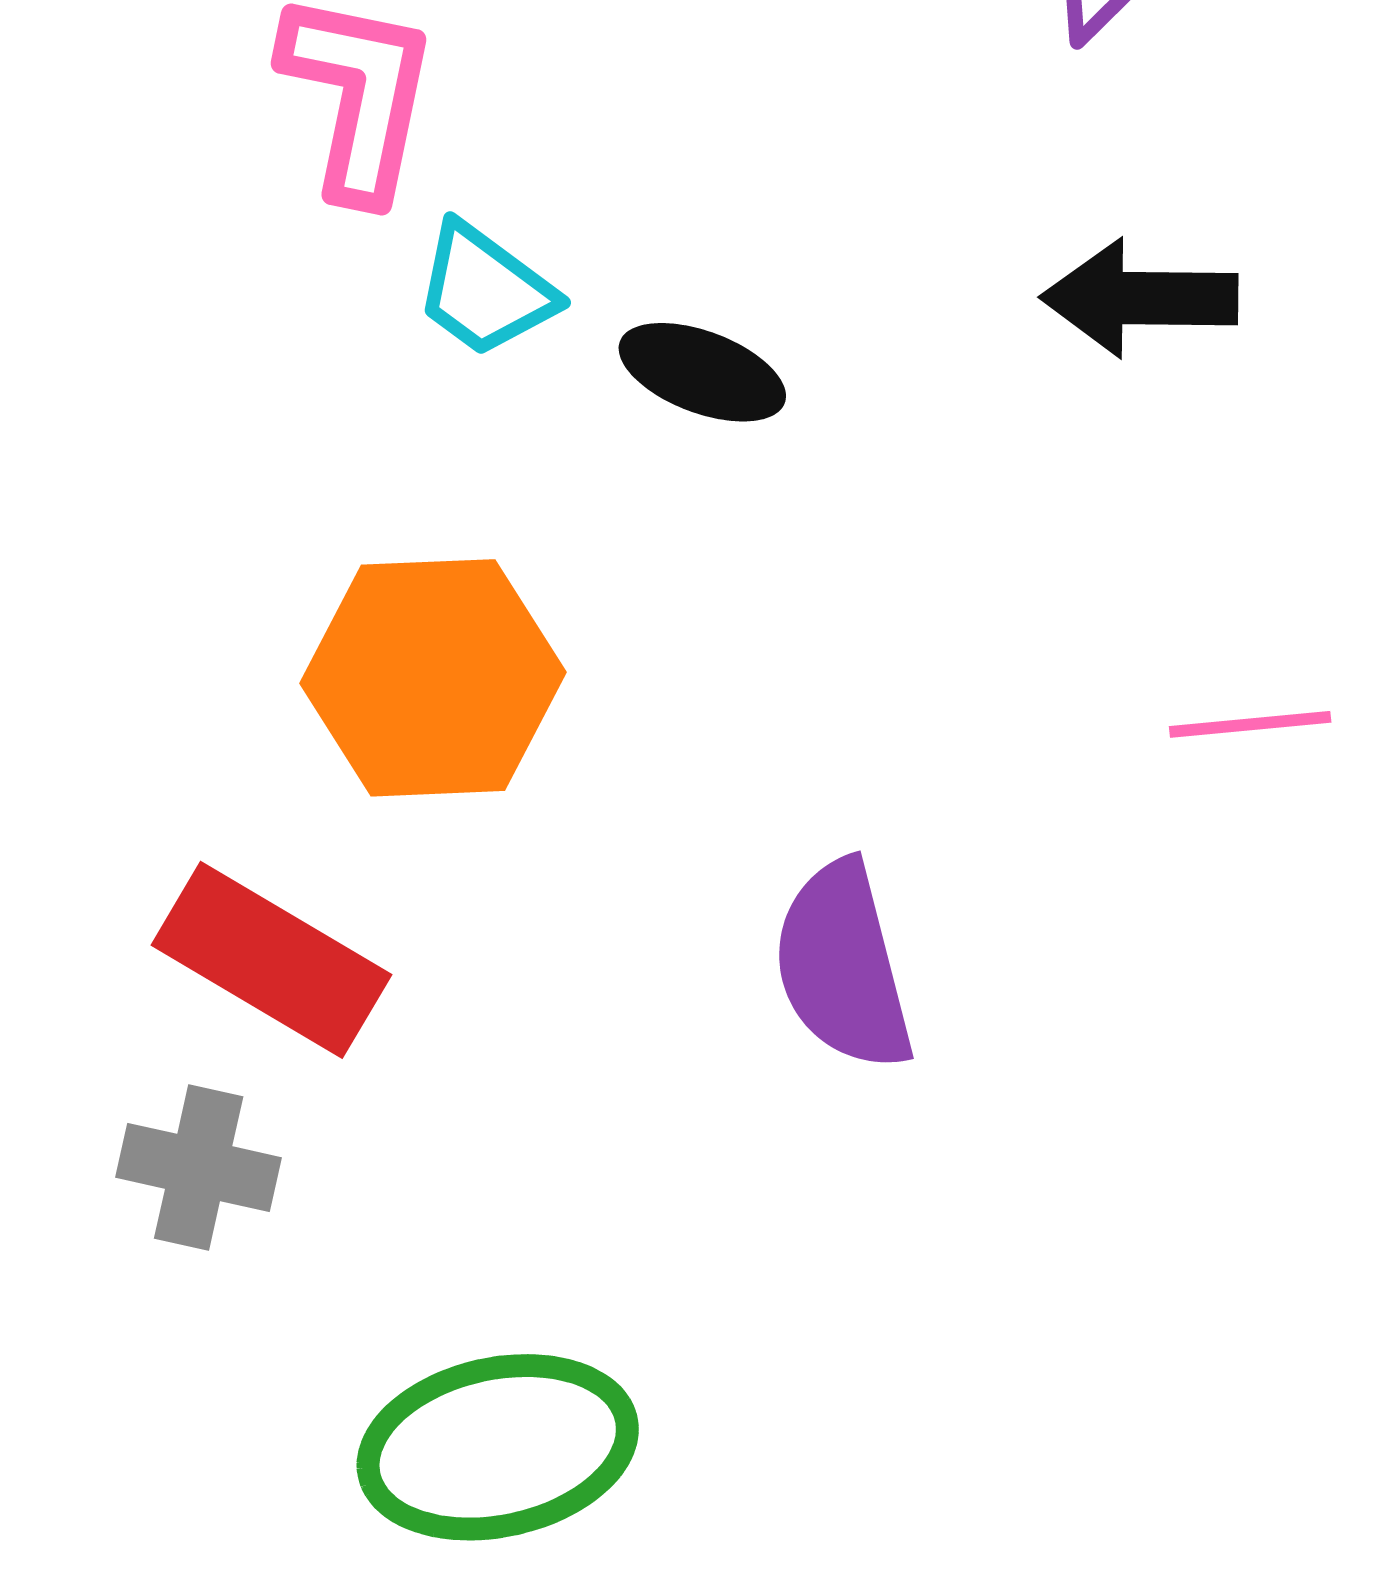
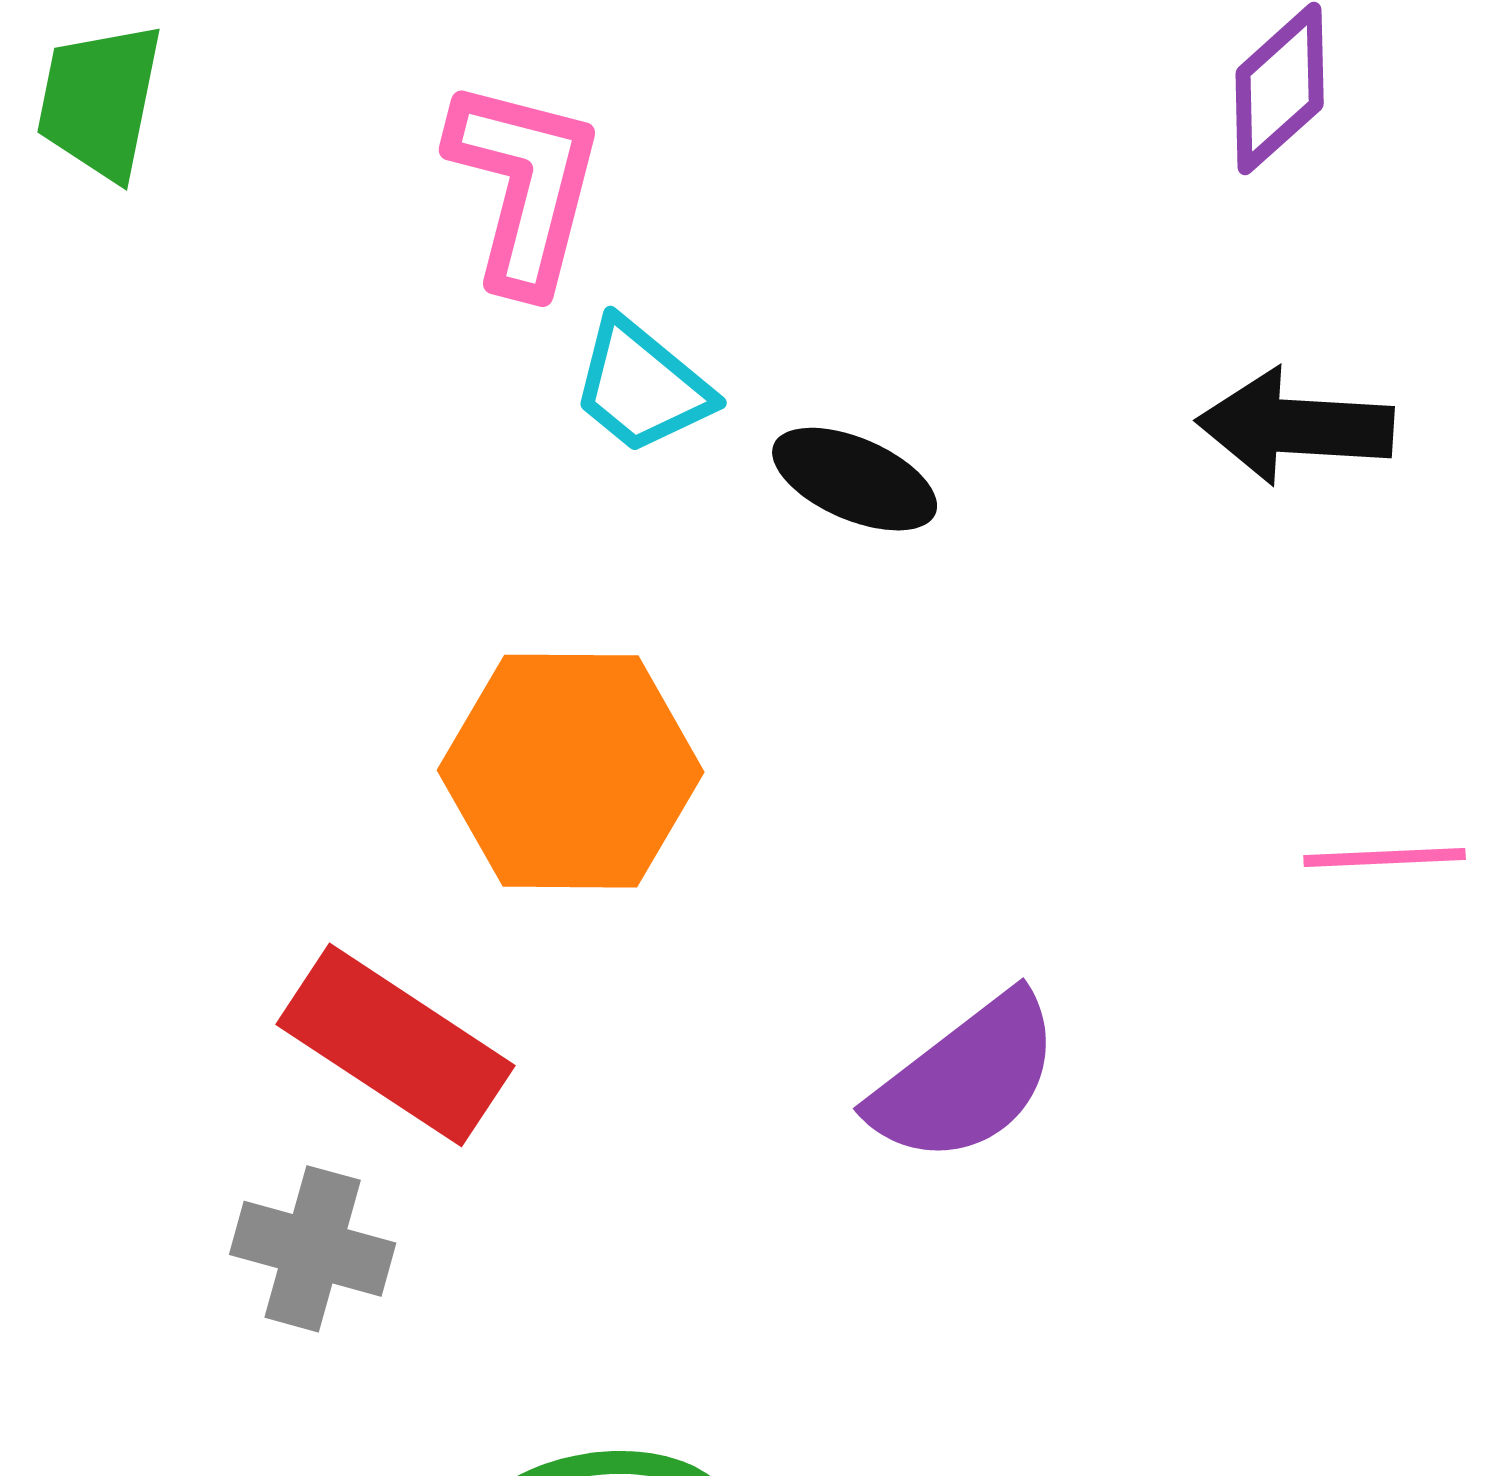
purple semicircle: (843, 966) -> (966, 1079), turned -116

